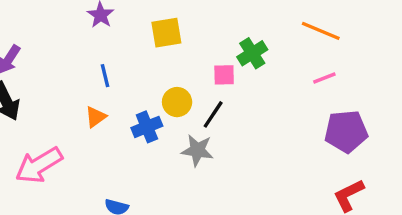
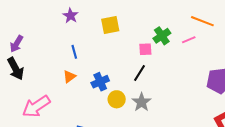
pink line: (324, 78) -> (189, 40), moved
yellow circle: (177, 102) -> (117, 99), moved
gray star: (197, 150) -> (142, 102), moved, turned 30

